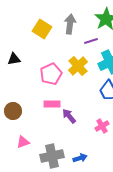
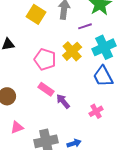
pink pentagon: (51, 74) -> (45, 59), turned -30
pink rectangle: (52, 104) -> (46, 89), turned 35

